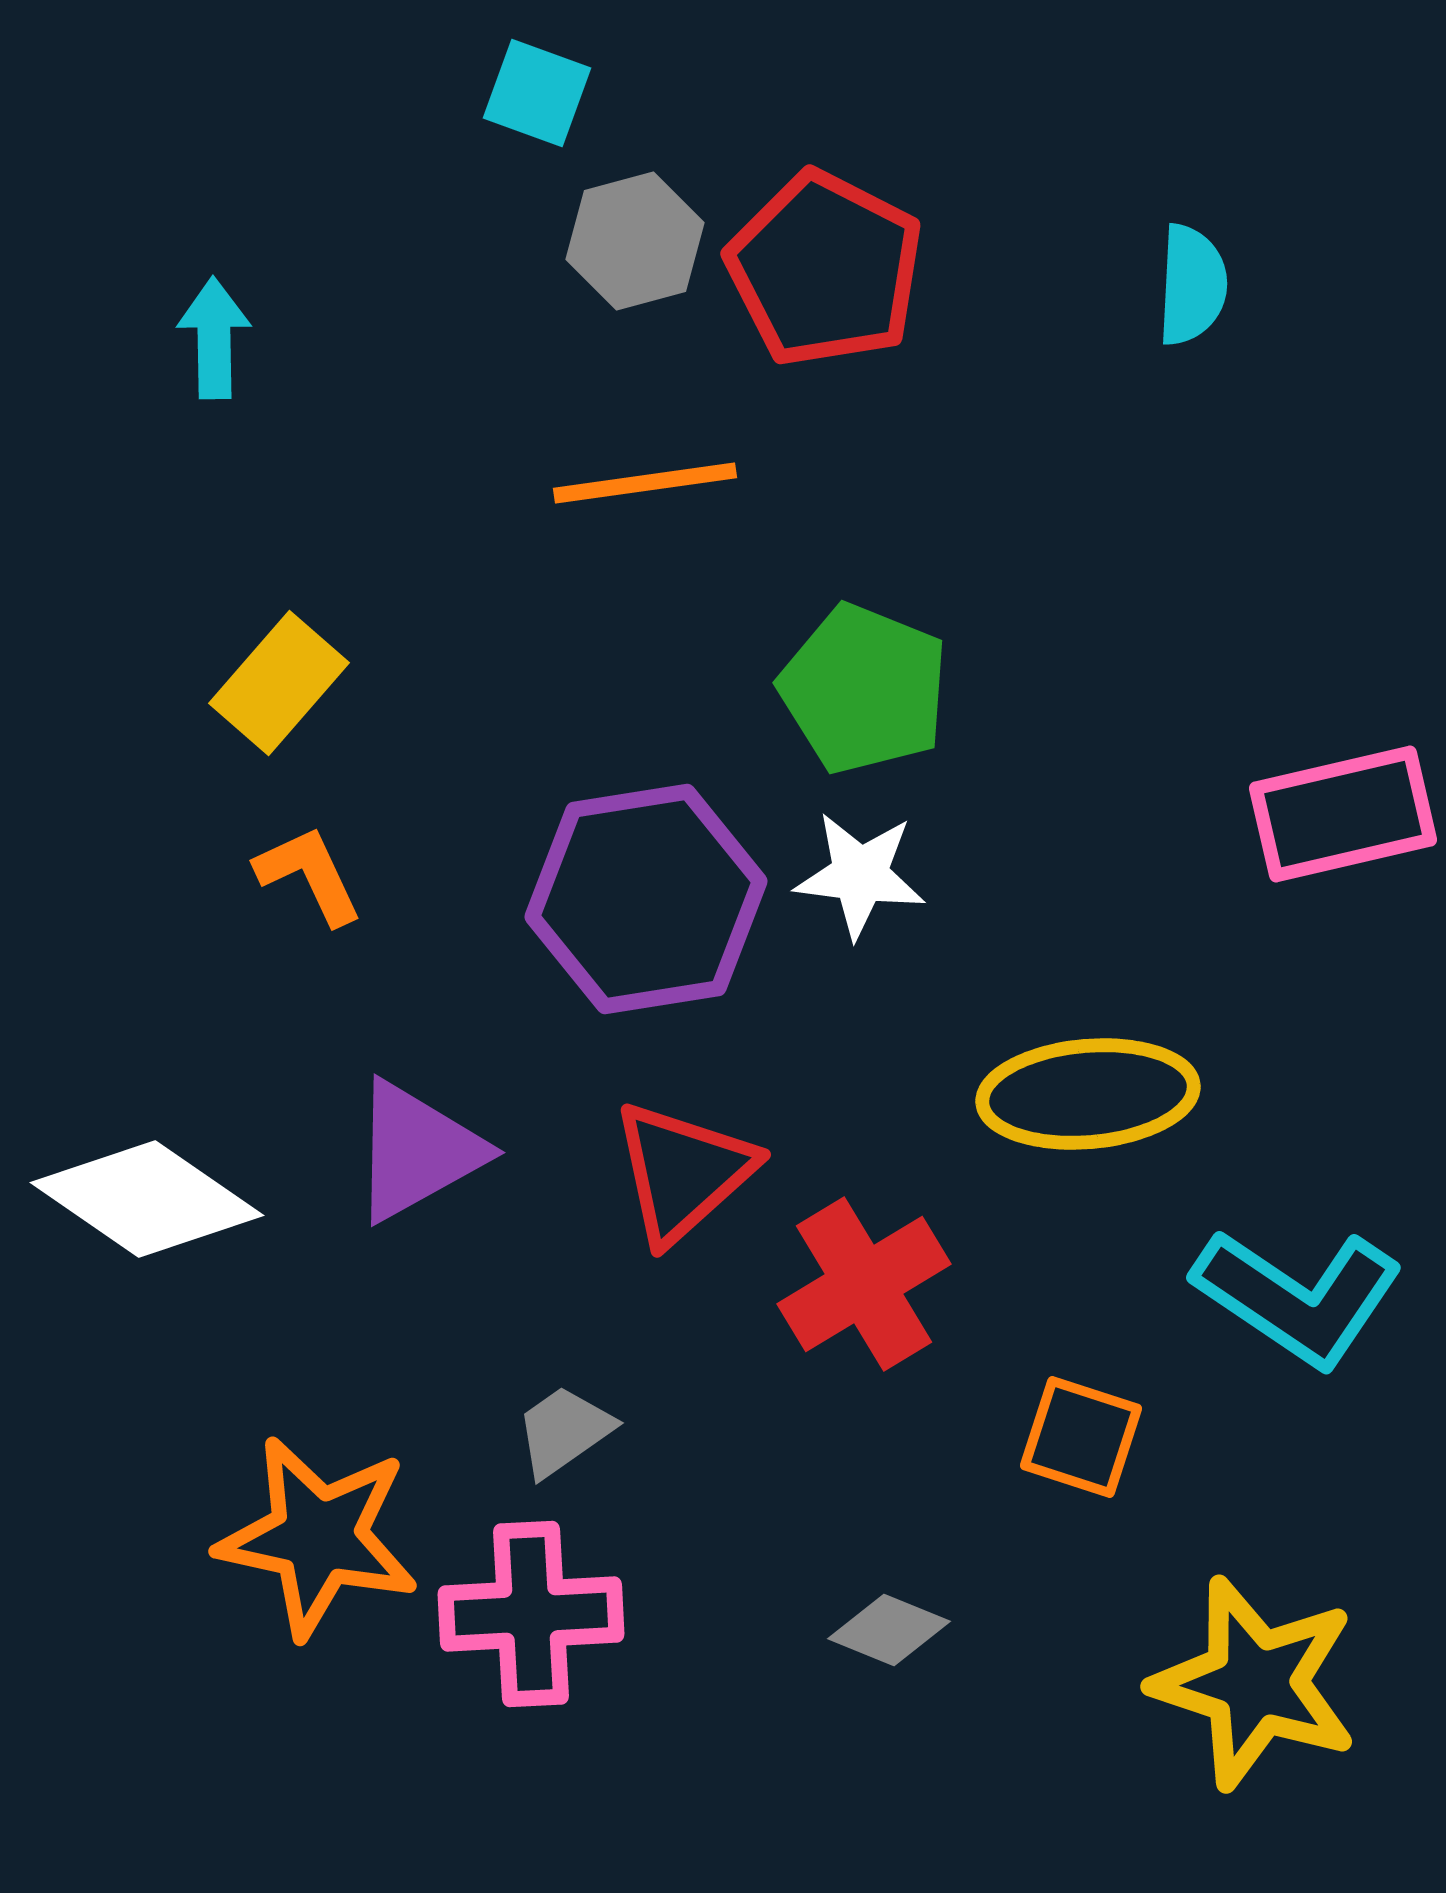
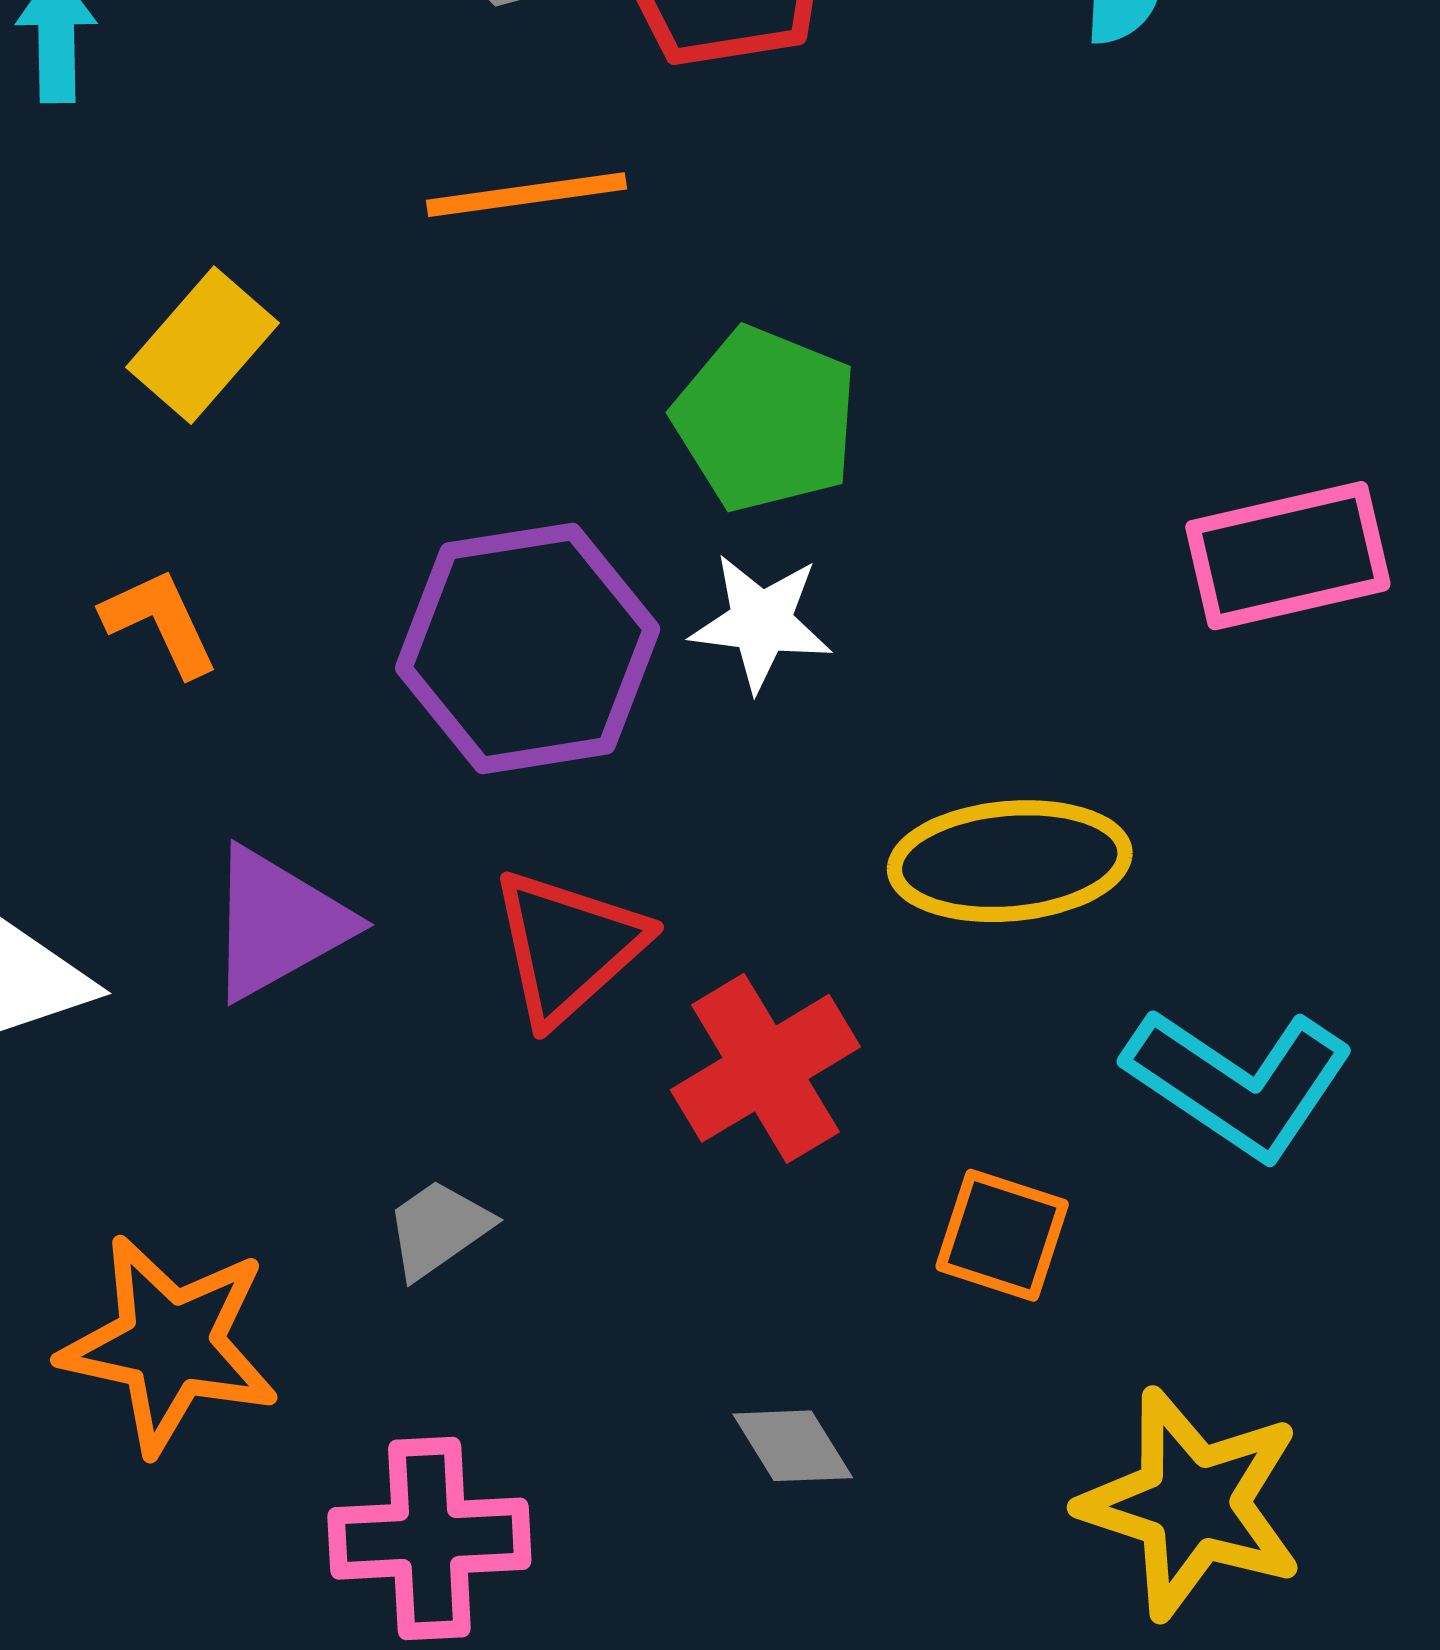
yellow rectangle: (279, 683) -> (203, 345), moved
pink cross: (531, 1614) -> (429, 1539), moved
gray diamond: (889, 1630) -> (793, 1446), turned 36

